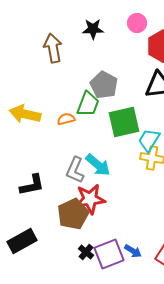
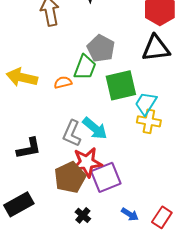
purple square: (109, 254) -> (106, 177), moved

